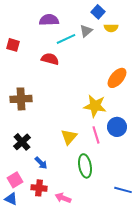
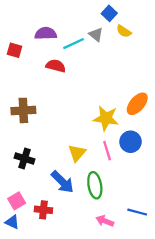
purple semicircle: (49, 20) -> (46, 33), moved
yellow semicircle: (111, 28) -> (124, 31), turned 32
gray triangle: (86, 31) -> (96, 35), turned -40
orange ellipse: (117, 78) -> (137, 104), moved
black cross: (22, 142) -> (24, 158), turned -30
blue arrow: (41, 163) -> (62, 182), moved, size x1.6
pink arrow: (63, 198) -> (105, 221), moved

